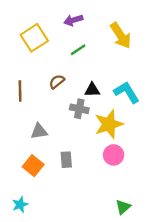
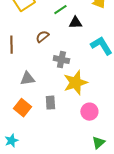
black triangle: (92, 90) -> (75, 23), moved
yellow star: (109, 124) -> (75, 83), moved
pink circle: (114, 155) -> (89, 112), moved

